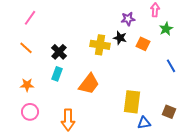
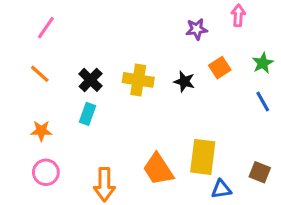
green star: (166, 29) -> (263, 63), moved
black star: (120, 38) -> (184, 82), moved
orange square: (143, 44) -> (220, 68), turned 32
yellow cross: (100, 45) -> (138, 80), moved
orange trapezoid: (89, 84) -> (158, 169), moved, turned 110

